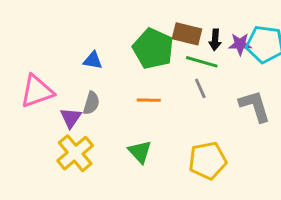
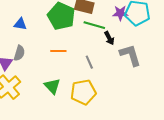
black arrow: (215, 40) -> (109, 38), moved, turned -32
gray line: (200, 88) -> (89, 62), moved
yellow pentagon: (208, 161) -> (83, 92), moved

